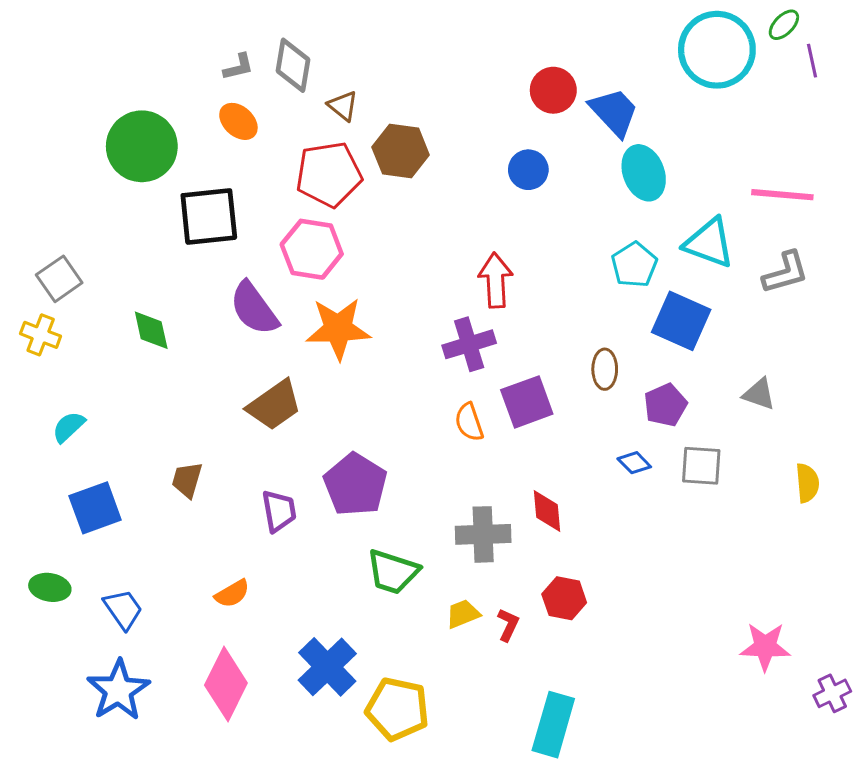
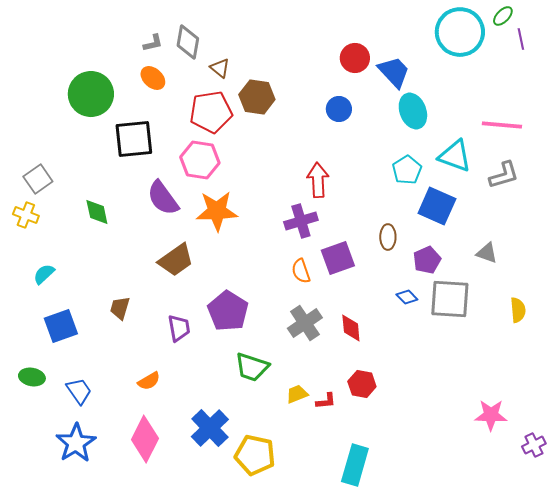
gray square: (701, 466) -> (450, 299), size x1.5
gray cross: (483, 534) -> (305, 323), moved, turned -32
red L-shape: (508, 625) -> (326, 401), turned 60

